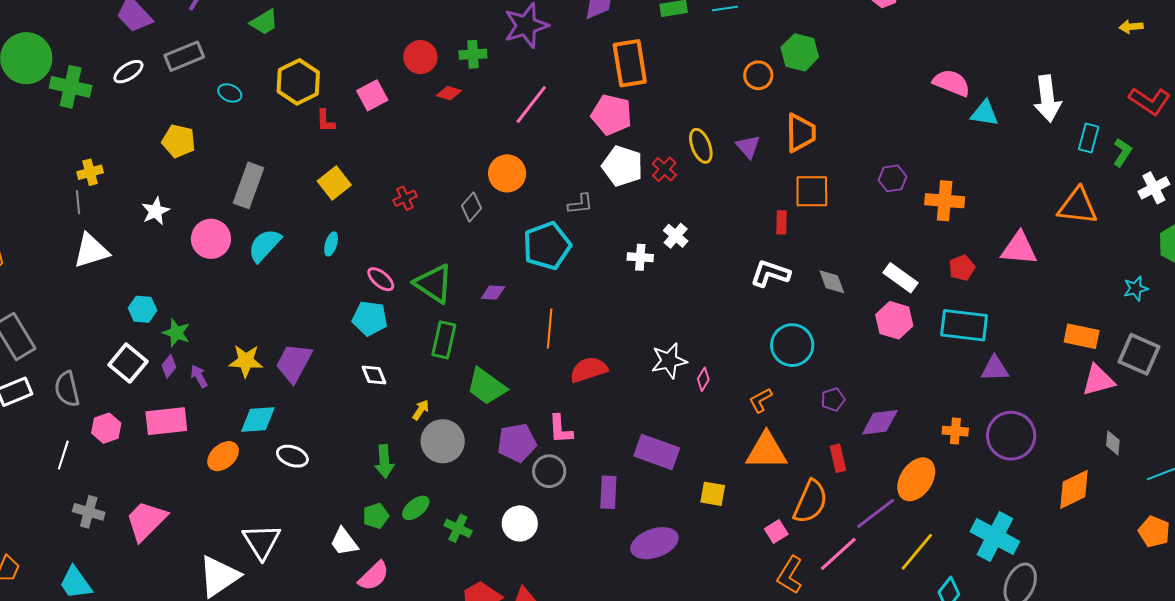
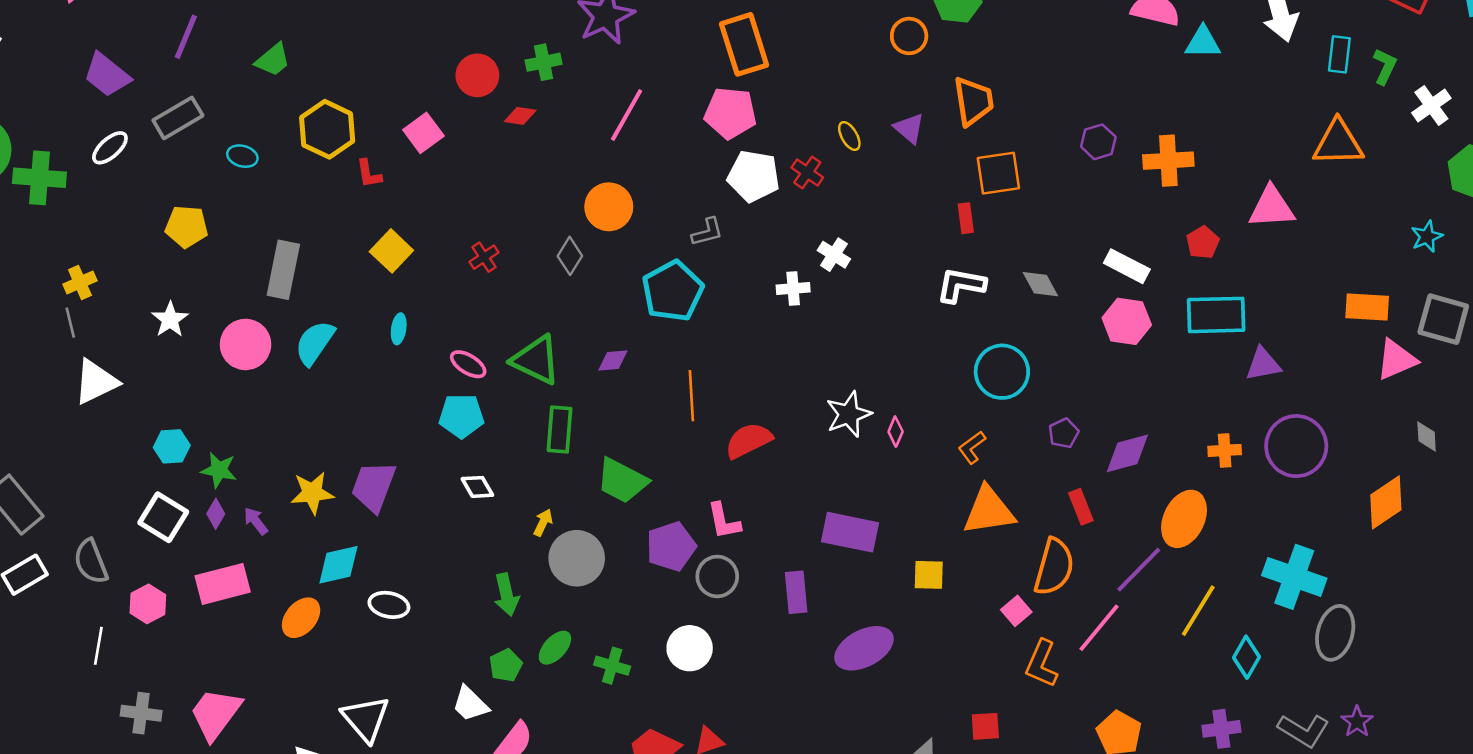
yellow ellipse: (701, 146) -> (849, 136), size x0.7

